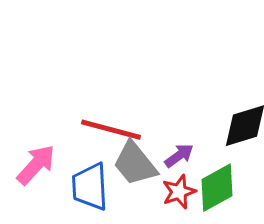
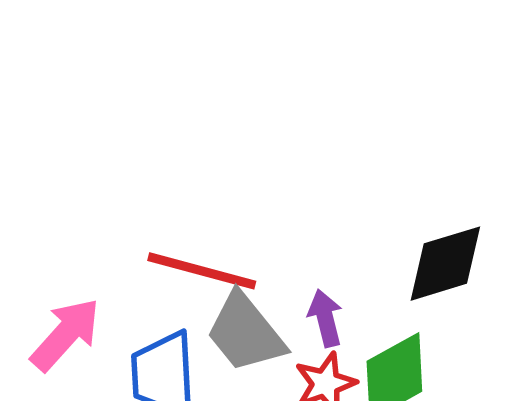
purple arrow: (179, 156) -> (325, 318), turned -68

